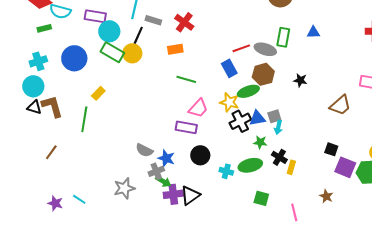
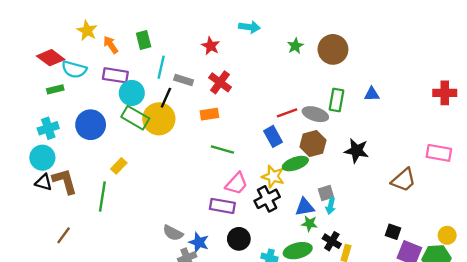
yellow circle: (132, 53) -> (159, 119), size x1.4
black star: (300, 80) -> (357, 151), size x1.5
blue triangle: (257, 118) -> (305, 207), moved
black cross: (240, 121) -> (267, 199), moved

